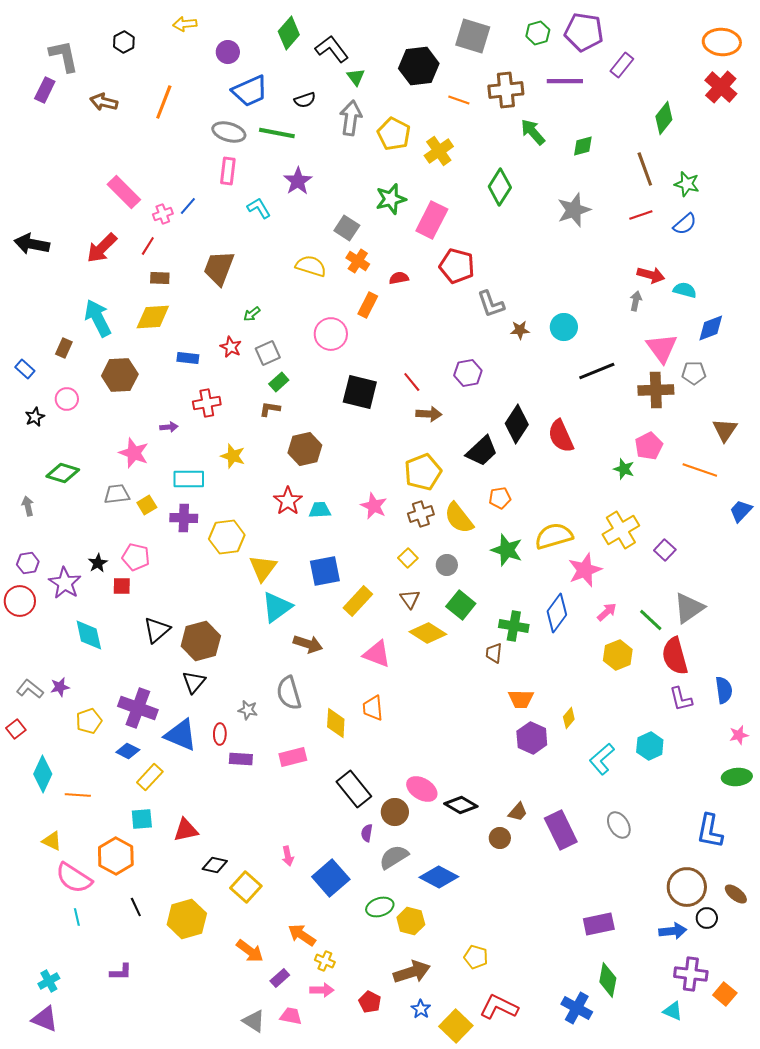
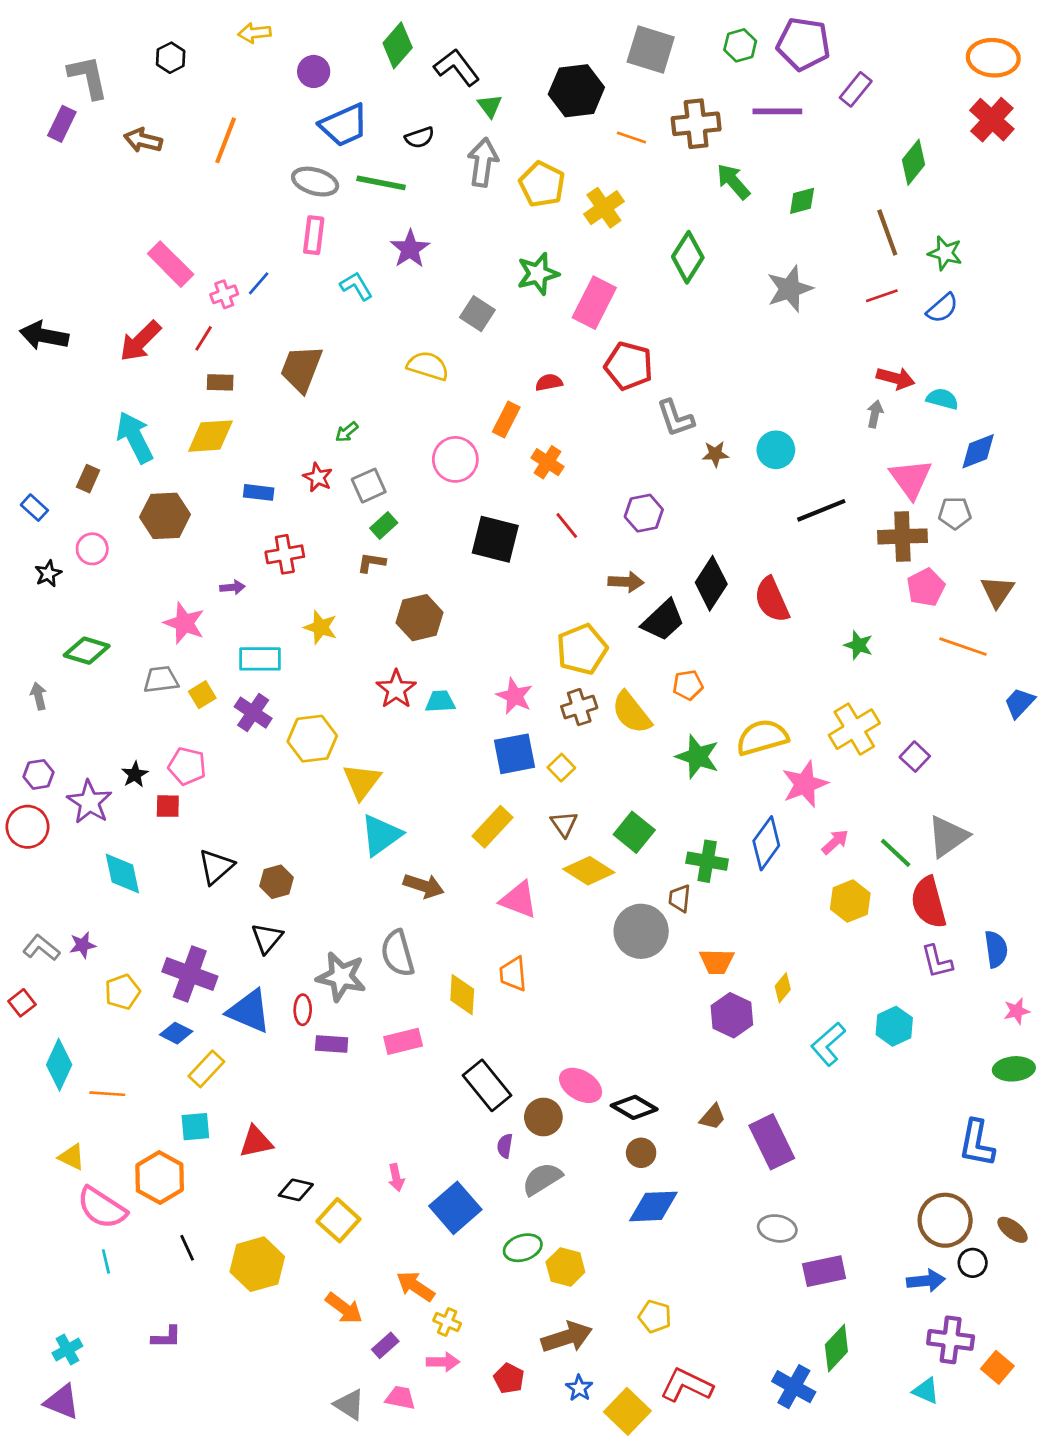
orange cross: (358, 261) -> (548, 462), moved
brown arrow: (429, 414) -> (626, 582), moved
pink pentagon: (649, 446) -> (926, 587), moved
purple cross: (184, 518) -> (253, 713), turned 32
gray circle: (447, 565) -> (641, 931), moved, size x1.8
blue square: (325, 571) -> (515, 754), moved
brown hexagon: (201, 641) -> (277, 882), size x0.6
gray star: (248, 710) -> (341, 977), size x1.8
gray ellipse: (619, 825) -> (777, 1228), moved, turned -48
brown circle: (500, 838) -> (641, 1153), moved
blue diamond: (439, 877) -> (653, 1206), moved, turned -30
green diamond: (608, 980) -> (836, 1348), turned 32

